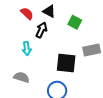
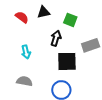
black triangle: (49, 11) -> (44, 12), turned -32
black arrow: (41, 30) -> (56, 38), moved

